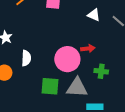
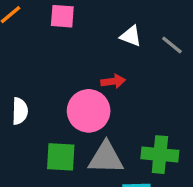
red arrow: (88, 48) -> (113, 81), moved
green cross: (101, 71) -> (160, 155), moved, size x1.5

